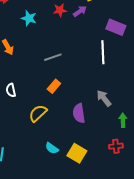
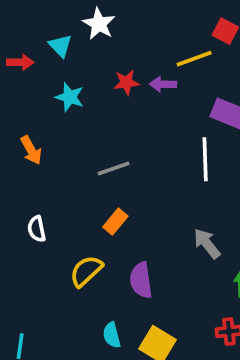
purple arrow: (80, 11) -> (163, 84), turned -144
purple semicircle: (79, 113) -> (141, 280), moved
cyan semicircle: (52, 148) -> (112, 335), turned 40

